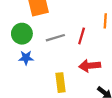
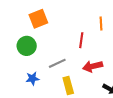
gray line: (55, 38) -> (57, 63), moved
blue star: (26, 58) -> (32, 79), moved

